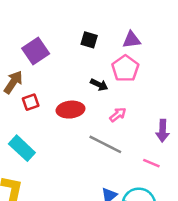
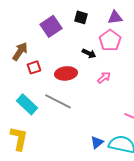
purple square: (36, 51) -> (51, 26), moved
gray line: (105, 144) -> (58, 101), moved

